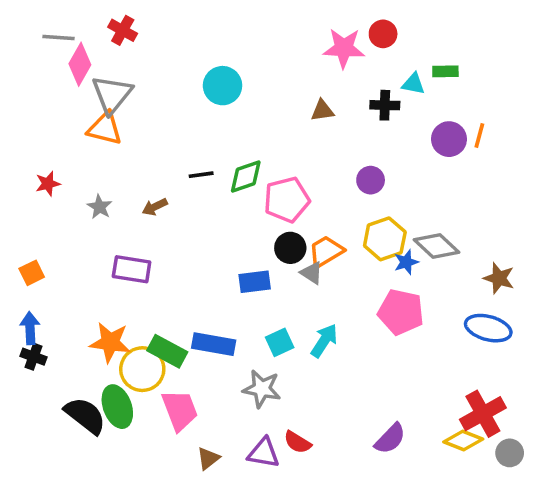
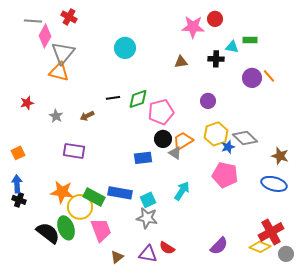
orange line: (479, 136) -> (269, 76), turned -56
cyan square: (280, 342) -> (148, 200), moved

